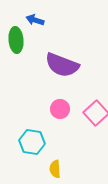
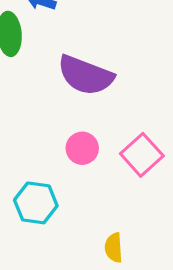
yellow semicircle: (55, 169) -> (114, 248), moved

